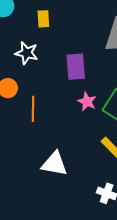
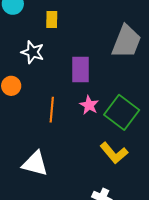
orange line: (33, 109) -> (52, 110), moved
white triangle: (54, 164) -> (35, 164), moved

